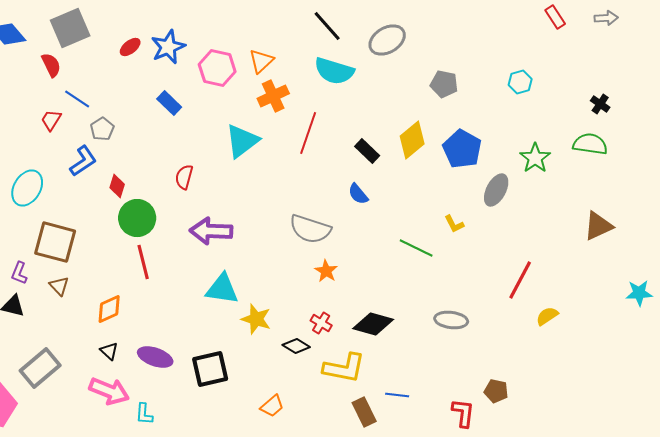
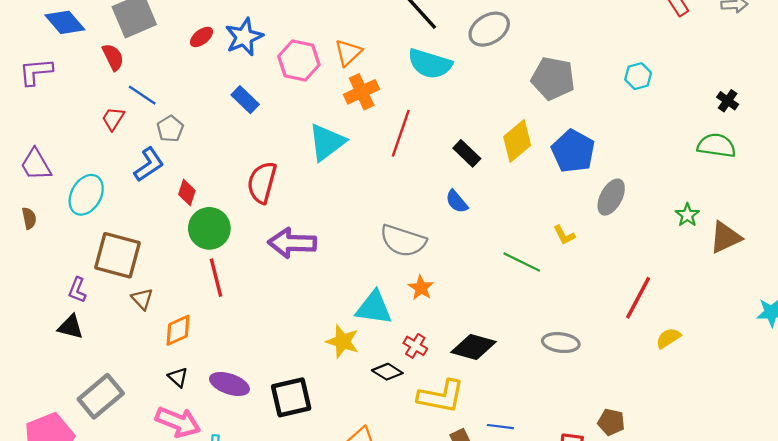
gray pentagon: (444, 84) -> (553, 78), size x1.4
green star: (535, 158) -> (687, 215), moved, size x0.7
red semicircle: (184, 177) -> (262, 182), size x1.5
brown triangle: (59, 286) -> (142, 299), moved
cyan triangle: (222, 289) -> (374, 308), moved

